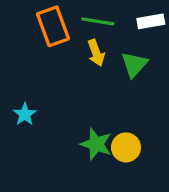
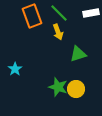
green line: (98, 21) -> (59, 13), turned 36
green triangle: (134, 64) -> (78, 54), moved, turned 30

